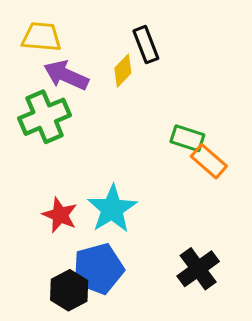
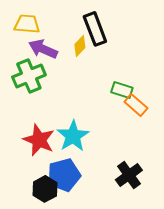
black rectangle: (146, 45) -> (95, 29), size x1.4
red star: (60, 215) -> (39, 140), size x1.4

